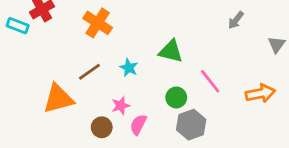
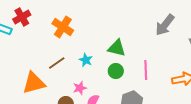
gray arrow: (236, 20) -> (165, 25), size x1.6
pink line: (210, 81) -> (146, 70), turned 36
green circle: (176, 97) -> (116, 71), moved

